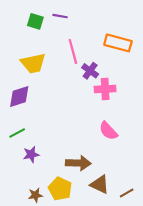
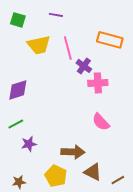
green square: (35, 21) -> (18, 20), moved
yellow trapezoid: (33, 63) -> (39, 45), moved
brown star: (35, 195) -> (19, 182), moved

